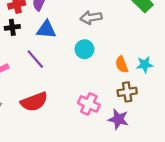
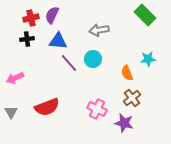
purple line: (35, 59) -> (69, 63), moved
cyan star: (145, 65) -> (148, 59), moved
brown cross: (127, 92) -> (132, 98), turned -30

